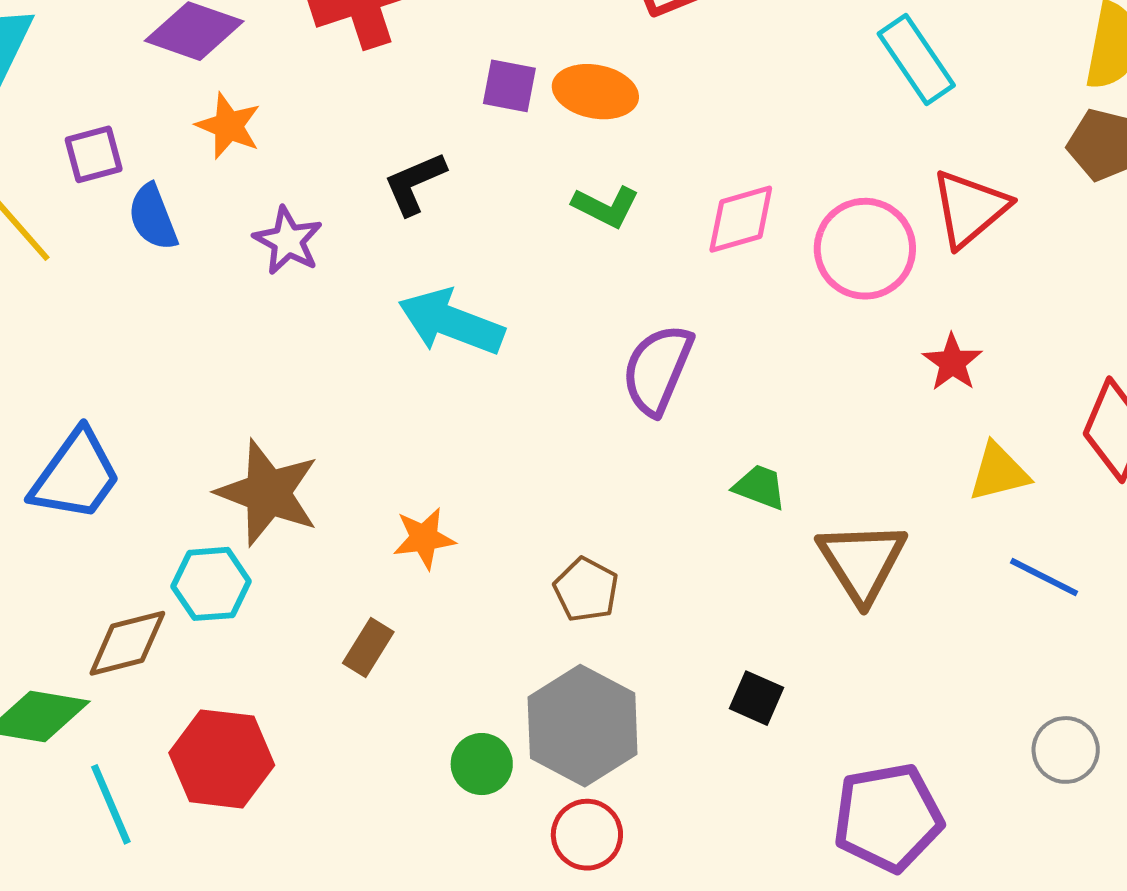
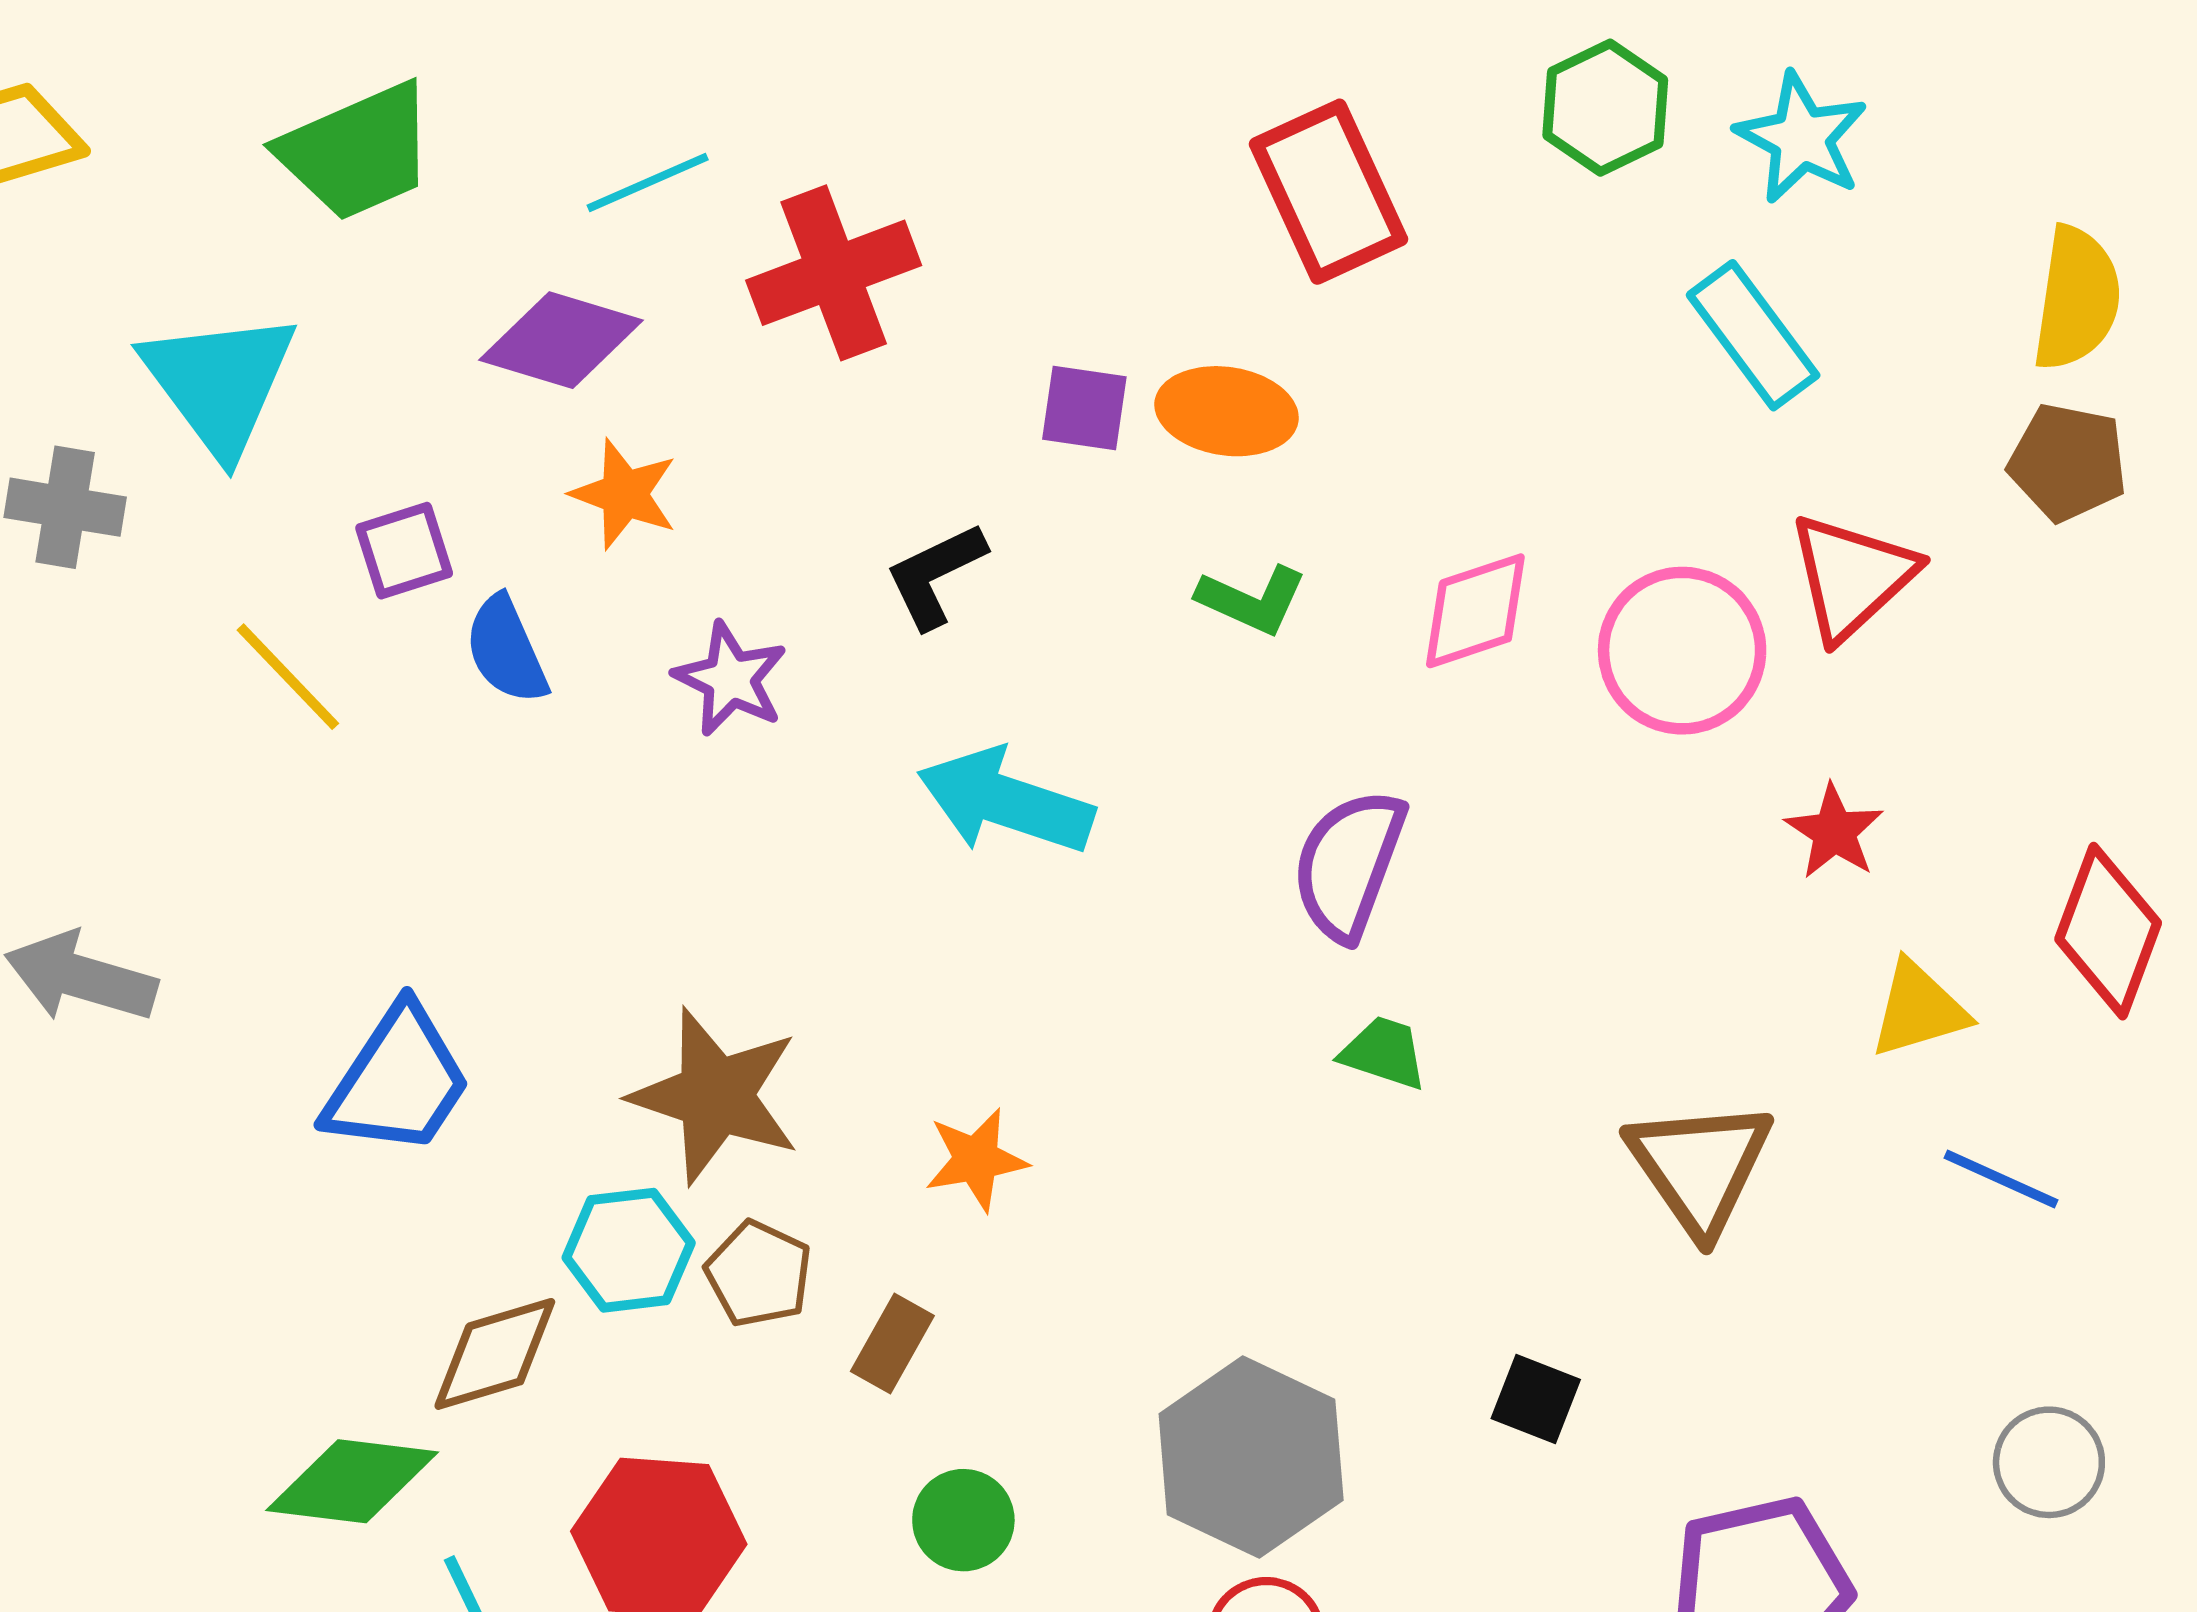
green trapezoid: (760, 487) -> (1384, 1053), moved
brown pentagon: (586, 590) -> (759, 1274), moved
green circle: (482, 764) -> (963, 1520), moved

